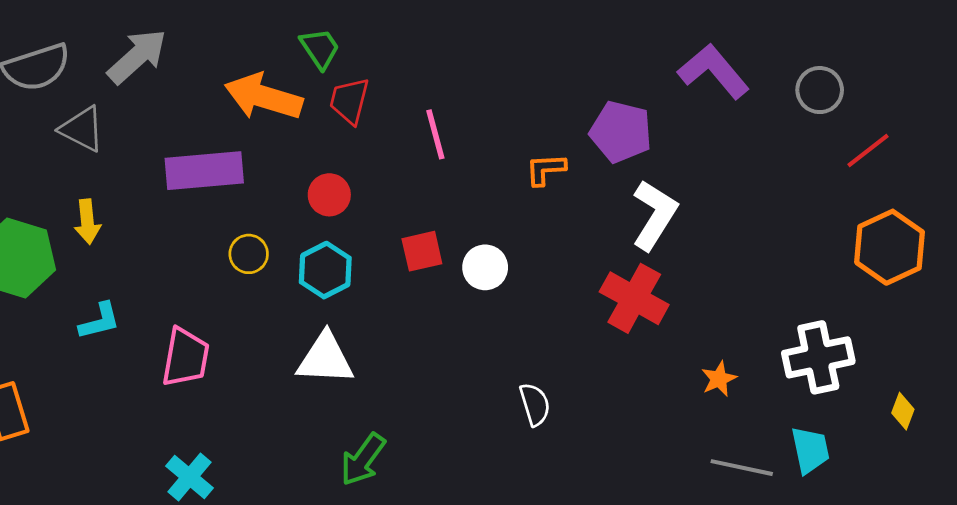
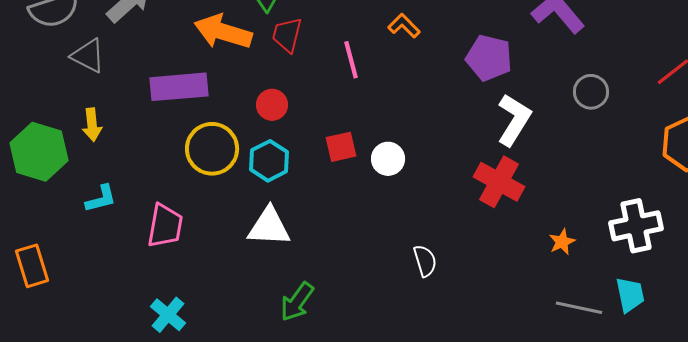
gray circle: (820, 90) -> (591, 92), moved
orange L-shape: (546, 169) -> (404, 26), moved, turned 48
yellow circle: (249, 254) -> (212, 149), size x1.8

